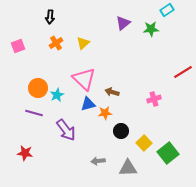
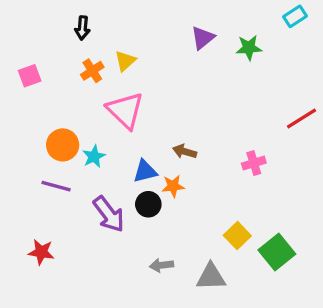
cyan rectangle: (167, 10) -> (295, 16), moved
yellow triangle: (83, 43) -> (125, 61), moved
pink triangle: (84, 79) -> (125, 110), moved
black circle: (121, 131) -> (148, 204), moved

